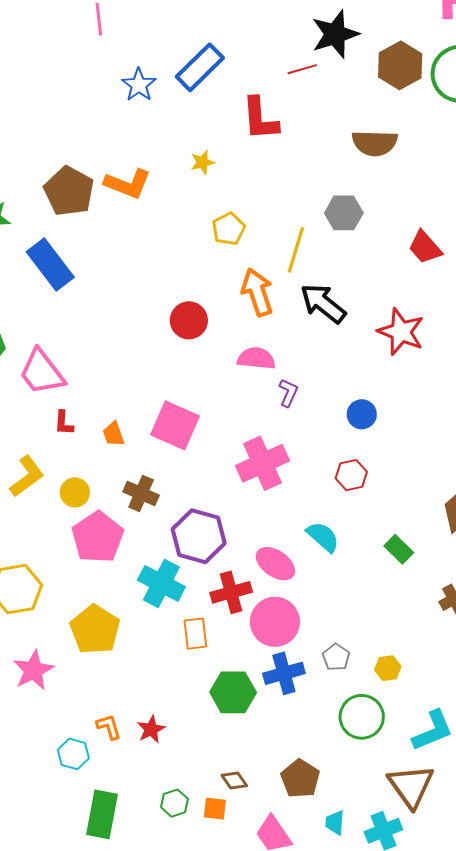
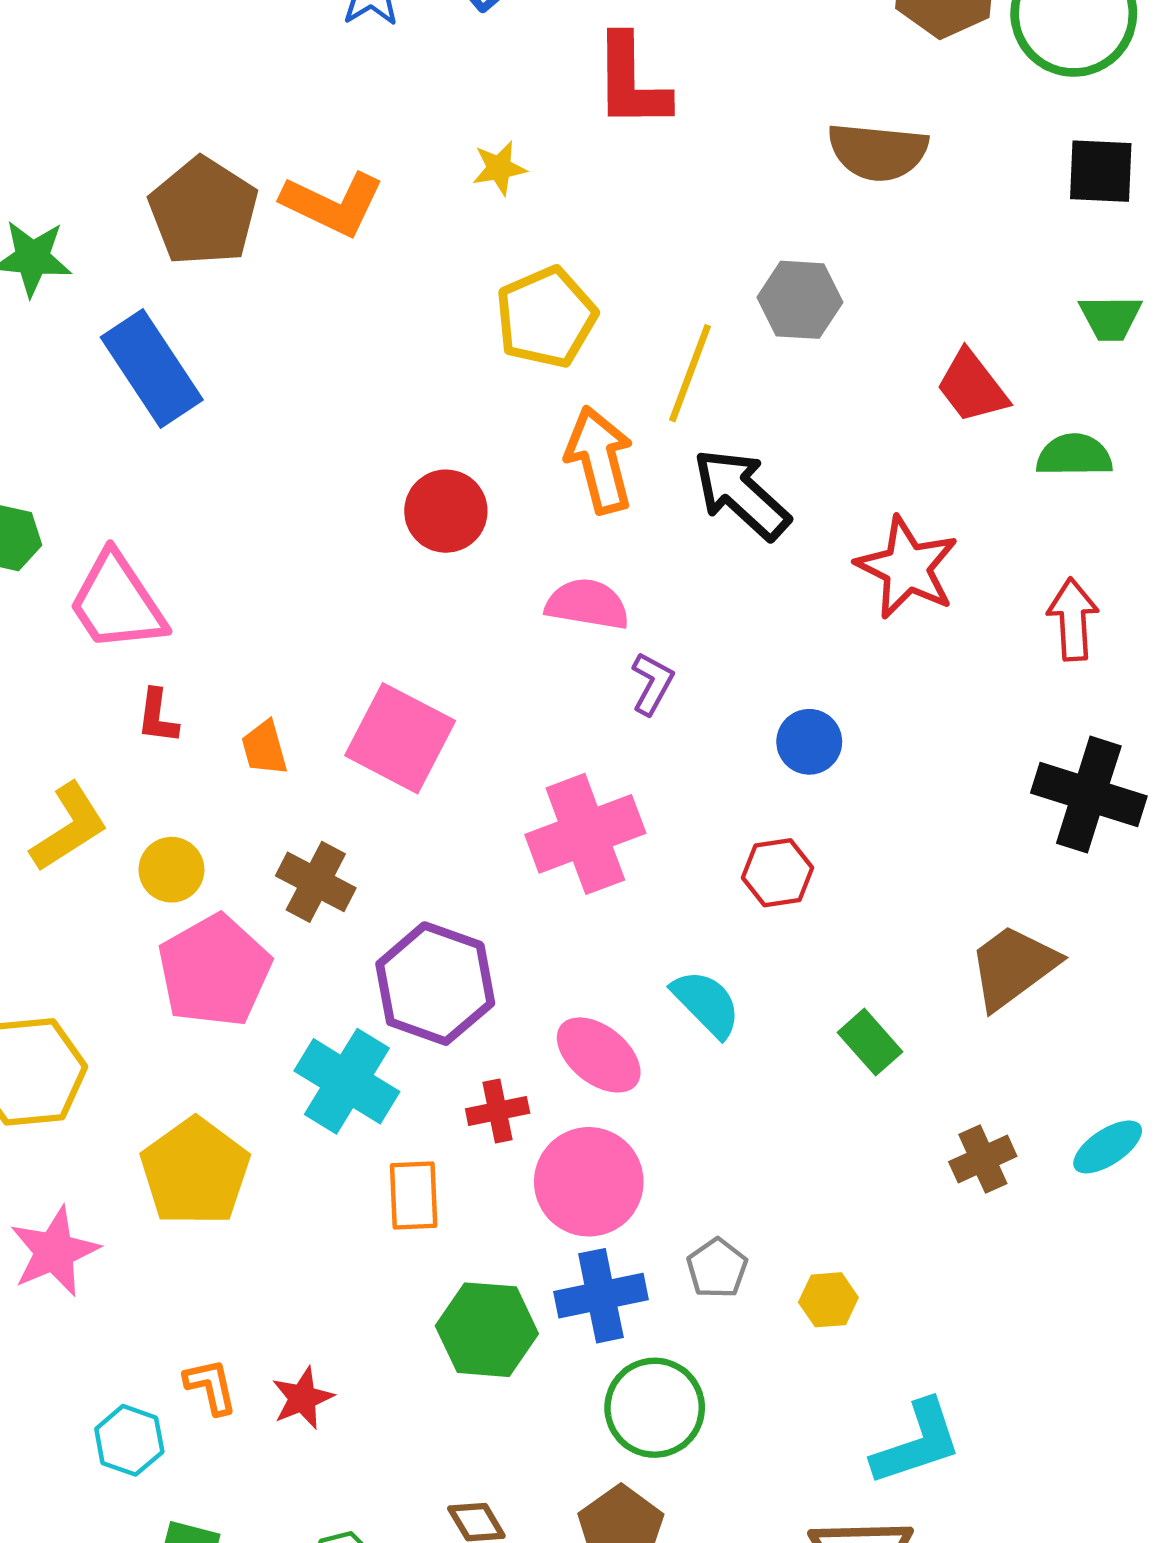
yellow pentagon: (229, 229) -> (546, 317), size x1.4
red cross: (231, 592) -> (498, 1111), size x0.7
green circle: (362, 717) -> (655, 1408), moved

